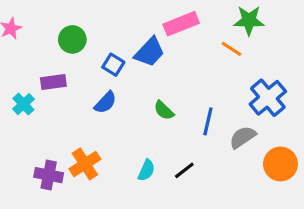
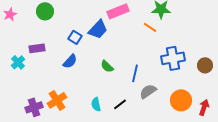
green circle: (72, 39) -> (45, 11), moved
blue cross: (268, 98) -> (173, 58), turned 30
gray semicircle: (243, 137) -> (148, 91), moved
cyan semicircle: (146, 170) -> (96, 104), turned 144
purple cross: (49, 175) -> (34, 107), turned -30

